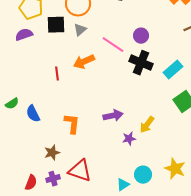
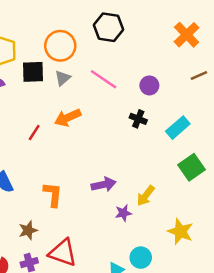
purple circle: (141, 36) -> (149, 85), moved
pink line: (113, 45) -> (104, 79), moved
black cross: (141, 63) -> (138, 119), size x0.6
red line: (57, 74) -> (34, 133), turned 40
yellow star: (175, 169) -> (180, 232), moved

